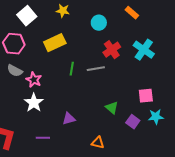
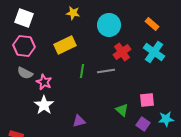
orange rectangle: (132, 13) -> (152, 24), moved
white square: (27, 16) -> (24, 18), moved, turned -30
cyan circle: (99, 23) -> (109, 25), size x1.5
pink square: (146, 96) -> (147, 100), moved

